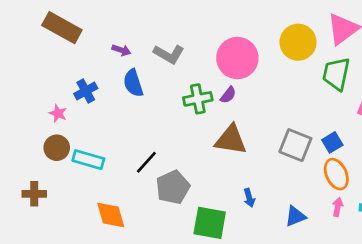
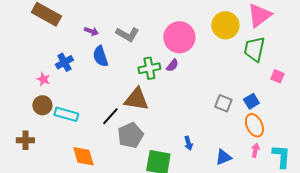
brown triangle: (231, 140) -> (136, 99), moved
gray square: (295, 145) -> (223, 103), size x0.7

